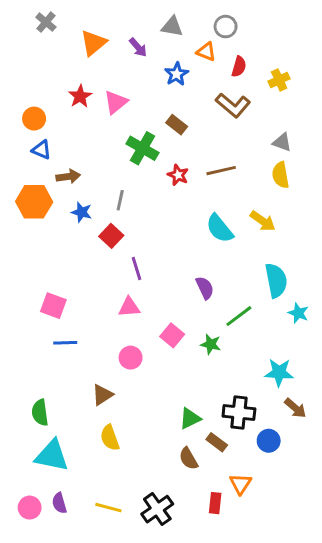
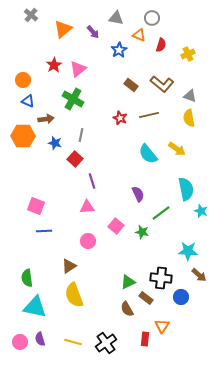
brown L-shape: (233, 105) -> (162, 84), moved
brown rectangle: (177, 125) -> (131, 85), moved
green cross: (142, 148) -> (73, 99), moved
yellow semicircle: (110, 438) -> (74, 295), size x1.4

